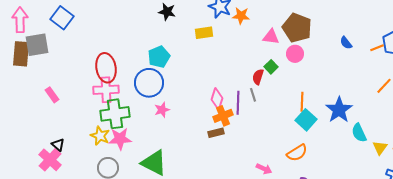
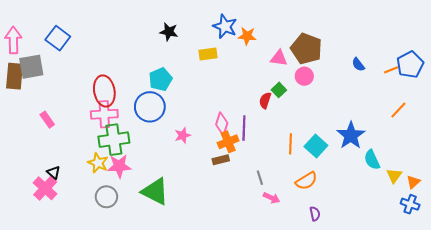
gray line: (253, 95) -> (260, 178), moved
orange line: (302, 102) -> (291, 144), moved
pink star: (162, 110) -> (183, 135), moved

